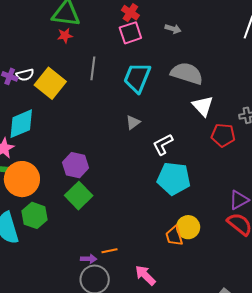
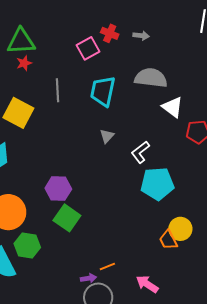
red cross: (130, 13) -> (110, 33), moved
gray arrow: (173, 29) -> (141, 36), moved

